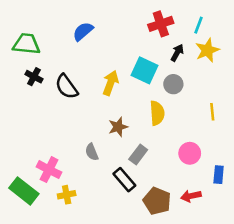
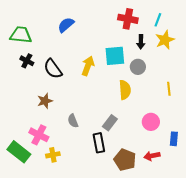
red cross: (161, 24) -> (128, 19), turned 30
black arrow: (177, 53) -> (141, 42), turned 152
cyan square: (144, 70) -> (115, 56), turned -30
brown star: (118, 127) -> (45, 101), moved
black rectangle: (124, 180) -> (99, 143), turned 30

